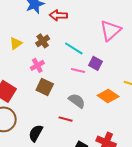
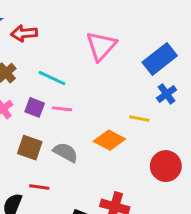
purple square: (96, 63) -> (35, 107), moved
brown square: (45, 87) -> (30, 148), moved
red line: (66, 119) -> (39, 187), moved

